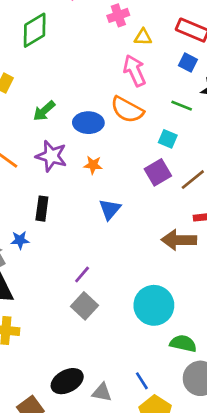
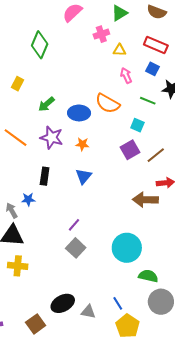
green diamond: (35, 30) -> (40, 45), turned -36
pink arrow: (135, 71) -> (126, 75), moved, size x0.7
blue triangle: (110, 209) -> (84, 176), moved

